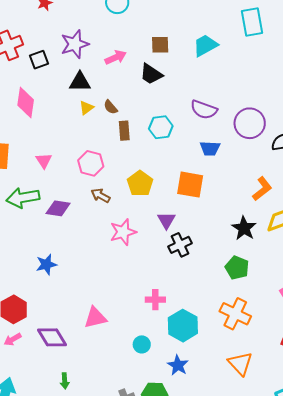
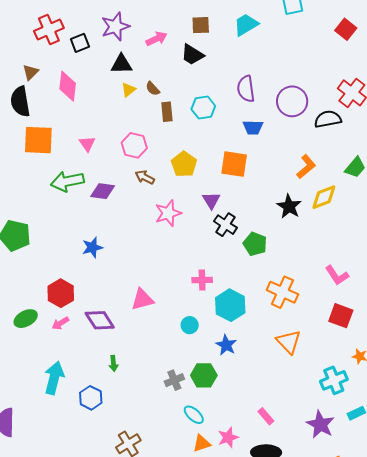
purple semicircle: (204, 110) -> (246, 89), turned 64
black cross: (180, 245) -> (225, 225), turned -30
green pentagon: (237, 268) -> (255, 244), moved

